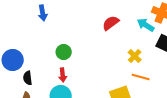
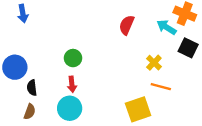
blue arrow: (43, 13) -> (23, 14), moved
red semicircle: (111, 23) -> (127, 25), turned -30

